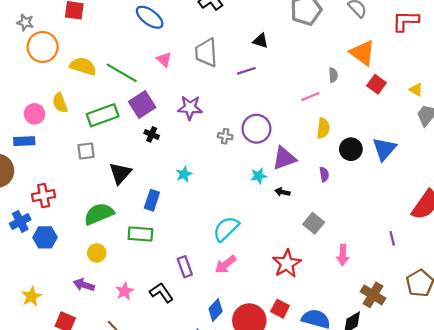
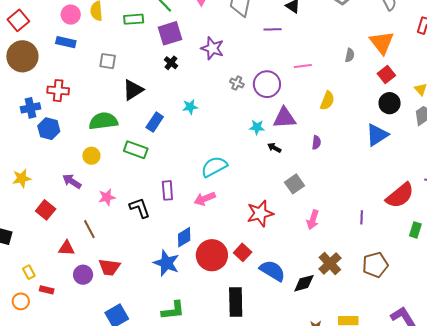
pink line: (310, 97) -> (303, 66), moved
green rectangle: (103, 115) -> (134, 19), moved, size x0.7
blue rectangle: (24, 141) -> (66, 42), moved
black circle: (351, 149) -> (390, 103), moved

